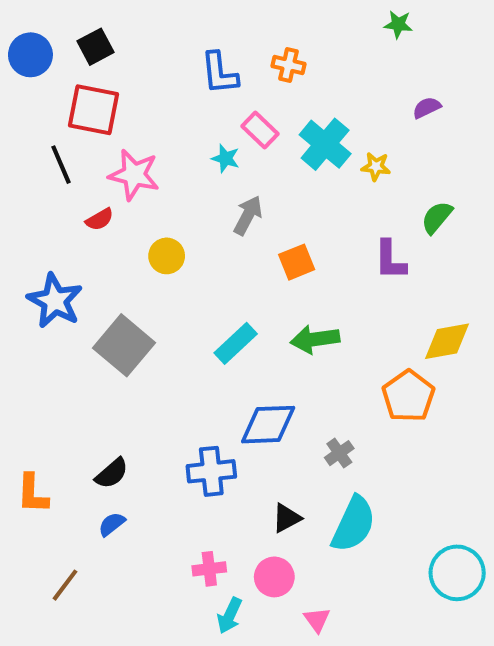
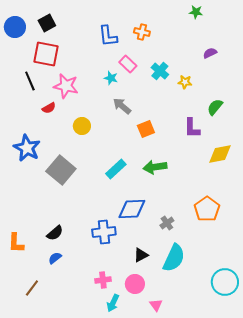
cyan cross: (325, 144) -> (160, 71), size x0.7
gray arrow: (248, 215) -> (122, 106), turned -78
yellow diamond: (447, 341) -> (220, 154), moved
orange pentagon: (408, 396) -> (207, 209), moved

